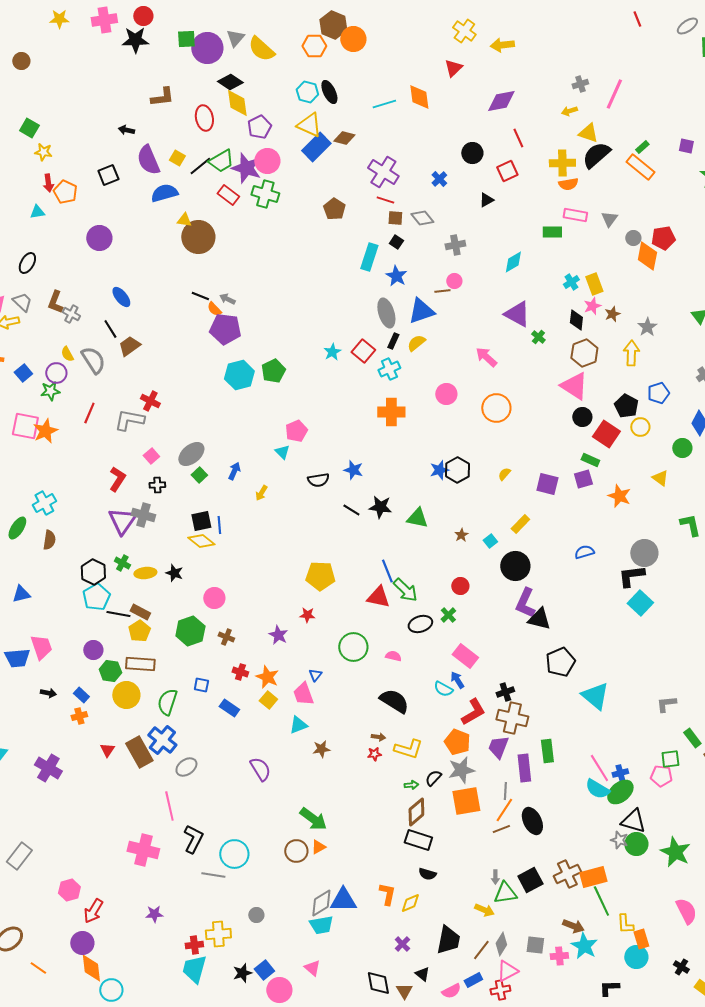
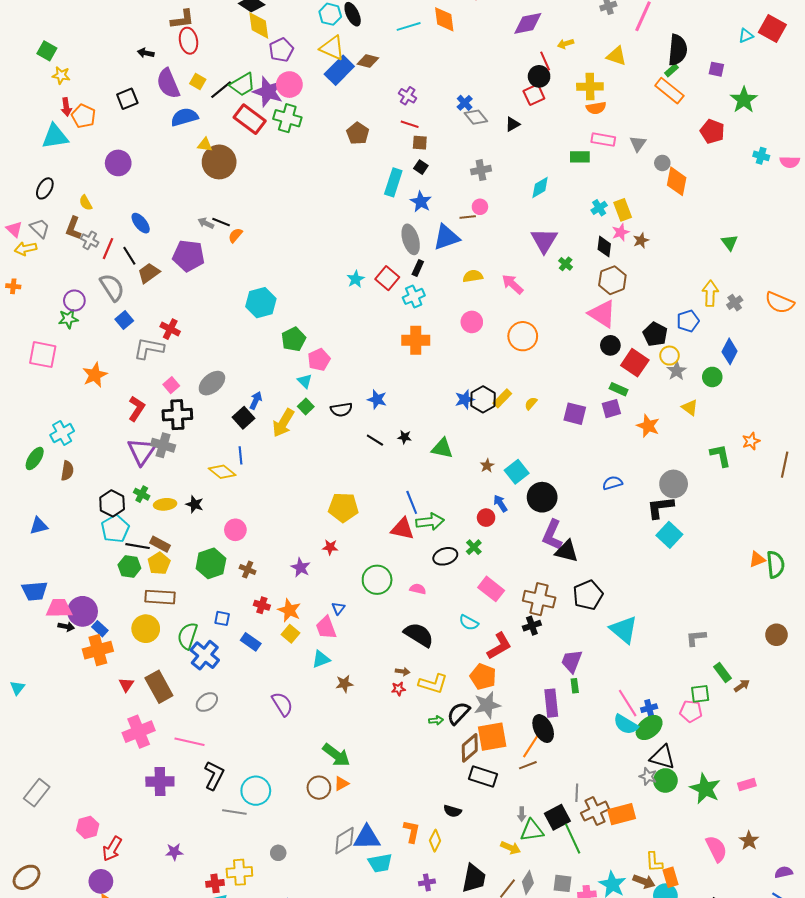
yellow arrow: (569, 111) -> (566, 44), moved
red ellipse: (204, 118) -> (189, 41), moved
black circle: (472, 153) -> (539, 76), moved
black semicircle: (596, 155) -> (678, 50), moved, turned 136
purple cross: (383, 172) -> (408, 96), size x0.6
red rectangle: (228, 195) -> (250, 119), size x1.4
cyan triangle: (37, 212) -> (55, 136), size x1.8
gray diamond: (422, 218) -> (476, 117), moved
red pentagon: (663, 238) -> (712, 131), moved, turned 30
gray arrow: (227, 299) -> (206, 223), moved
orange semicircle: (214, 309) -> (235, 235), turned 84
purple triangle: (517, 314) -> (544, 240), turned 32
gray star: (647, 327) -> (677, 371), moved
purple pentagon: (225, 329) -> (189, 256), moved
yellow semicircle: (416, 343) -> (473, 276), moved, turned 30
yellow arrow: (631, 353) -> (710, 293), moved
yellow semicircle: (67, 354) -> (86, 203), moved
green pentagon: (273, 371) -> (293, 339), moved
blue square: (23, 373) -> (124, 320), moved
red line: (89, 413) -> (108, 249), moved
orange star: (45, 431) -> (95, 375), moved
green square: (199, 475) -> (306, 407), moved
black cross: (157, 485) -> (177, 415), size x1.8
yellow arrow: (261, 493) -> (283, 423), size x1.8
black star: (380, 507) -> (405, 437), size x0.6
black square: (201, 521) -> (244, 418), moved, turned -30
yellow rectangle: (520, 524) -> (502, 398), moved
cyan square: (490, 541) -> (517, 472), size x1.6
green arrow: (405, 590) -> (430, 522), turned -52
pink trapezoid: (41, 647) -> (59, 608), moved, turned -72
purple circle: (93, 650) -> (83, 611), moved, size x1.5
green hexagon: (110, 671) -> (129, 567), moved
blue arrow: (457, 680) -> (500, 503), moved
orange cross: (79, 716) -> (98, 650), size x1.8
brown cross: (512, 718) -> (539, 599), moved
blue cross: (162, 740) -> (205, 655), moved
purple trapezoid: (498, 747) -> (572, 661), moved
green rectangle: (547, 751) -> (575, 686), size x0.6
purple cross: (48, 768) -> (160, 782), moved, turned -32
black semicircle: (433, 778) -> (459, 713), size x1.4
gray line: (505, 791) -> (577, 793), moved
pink line: (169, 806) -> (190, 742), turned -64
brown diamond: (416, 812) -> (470, 748), moved
black ellipse: (532, 821) -> (543, 729), moved
black rectangle: (418, 840) -> (483, 776), moved
pink cross: (143, 850) -> (139, 732), moved, turned -36
green line: (601, 901) -> (573, 839), moved
yellow diamond: (410, 903) -> (435, 841), turned -40
cyan trapezoid: (321, 925) -> (380, 863), moved
brown arrow: (573, 926) -> (644, 881), moved
purple cross: (402, 944) -> (427, 882), turned 35

